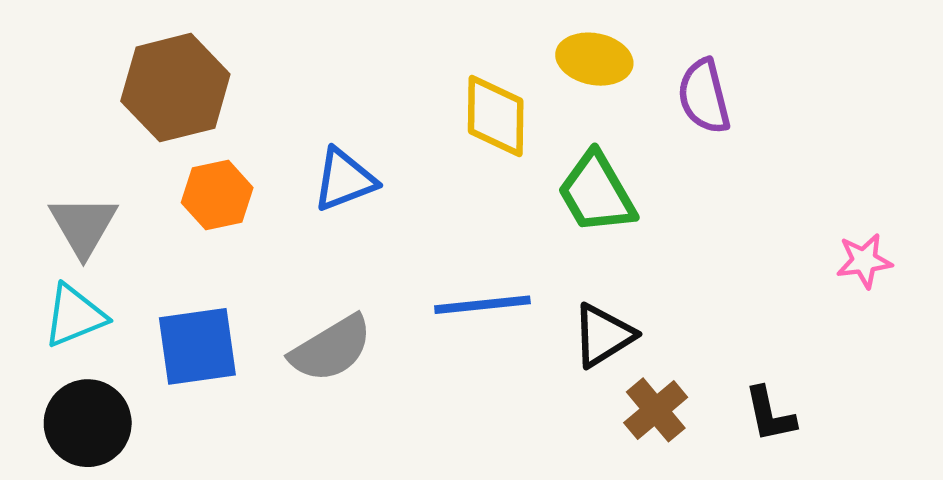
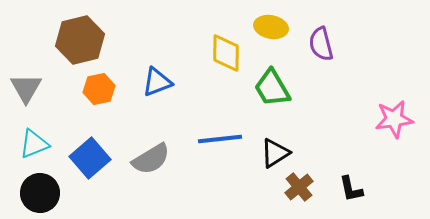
gray triangle: (83, 226) -> (26, 88), moved
pink star: (864, 261) -> (394, 119), size x1.5
blue square: (197, 346) -> (90, 158), turned -33

